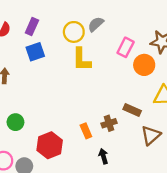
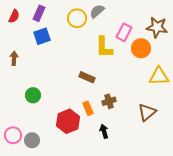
yellow L-shape: (81, 59) -> (104, 47), moved
brown rectangle: (132, 110) -> (87, 77), moved
green circle: (15, 122) -> (33, 95), moved
red hexagon: (50, 145) -> (68, 121), moved

